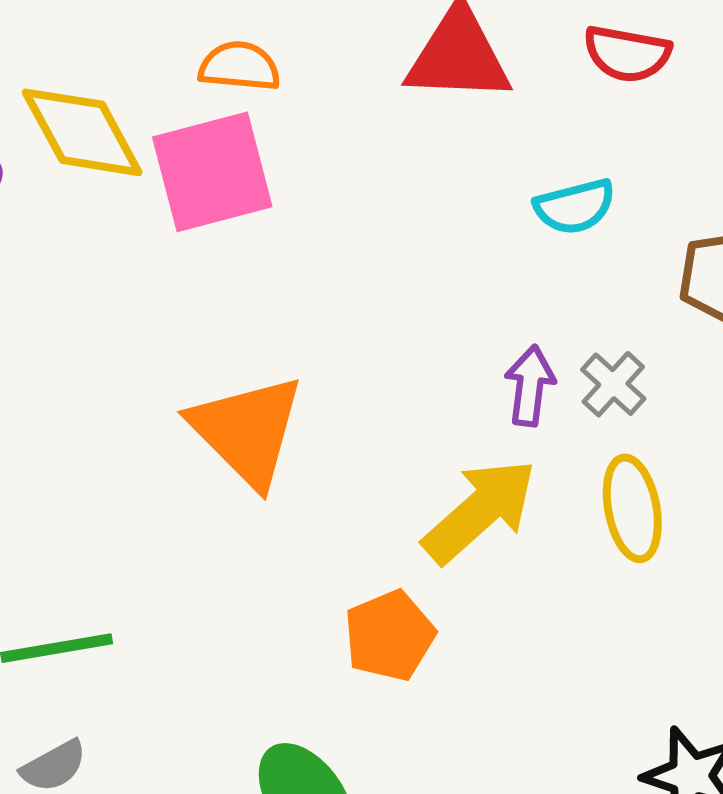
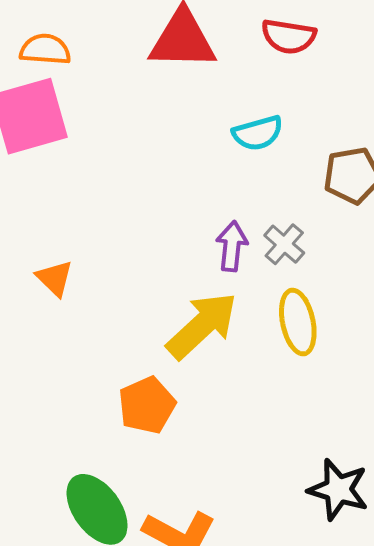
orange triangle: (247, 431) -> (55, 278), size x0.5

